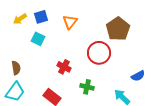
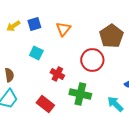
cyan square: (38, 39) -> (36, 53), moved
green cross: (87, 87) -> (80, 94), size x1.5

